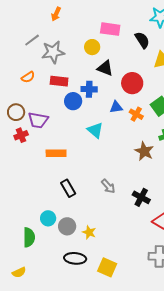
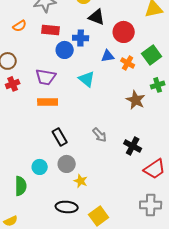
purple trapezoid: (38, 120) -> (46, 77), moved
gray circle: (67, 226) -> (67, 164), moved
yellow square: (107, 267) -> (99, 216), turned 30

